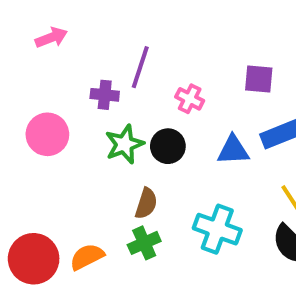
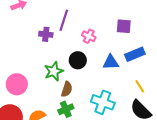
pink circle: (47, 134) -> (17, 84), moved
green star: (124, 144) -> (54, 71), moved

